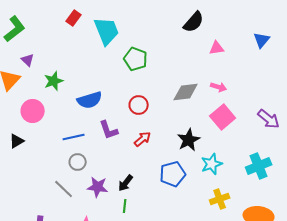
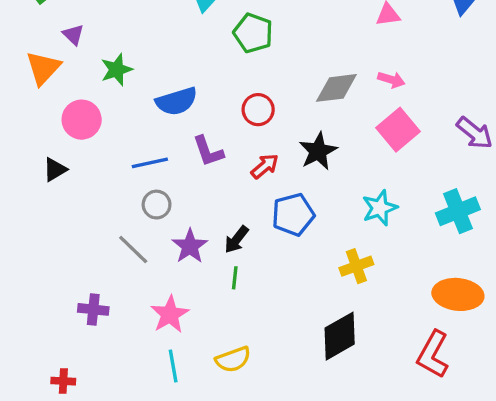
black star: (189, 140) -> (318, 151), moved
blue pentagon: (173, 174) -> (293, 215), moved
purple star: (98, 187) -> (190, 246), turned 30
yellow cross: (220, 199) -> (356, 266), moved

